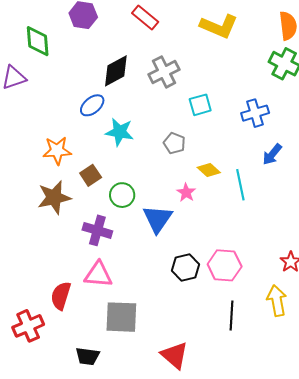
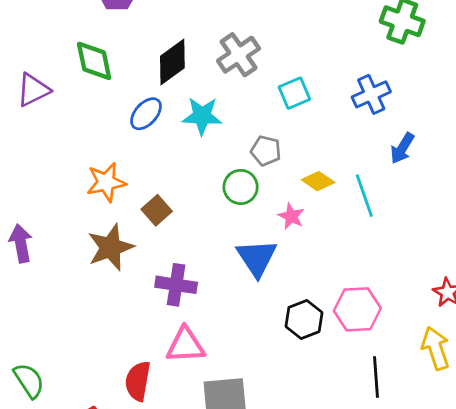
green diamond: (38, 41) -> (94, 61), moved
cyan star: (120, 132) -> (202, 116), moved
green circle: (122, 195) -> (241, 187), moved

